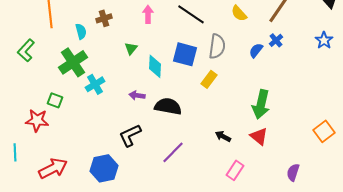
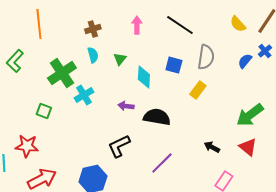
yellow semicircle: (239, 13) -> (238, 24), moved
cyan semicircle: (81, 31) -> (93, 55), moved
blue square: (185, 54) -> (174, 65), size x0.7
green arrow: (261, 104) -> (250, 115), turned 40
red star: (37, 120) -> (27, 146), moved

